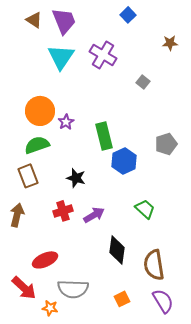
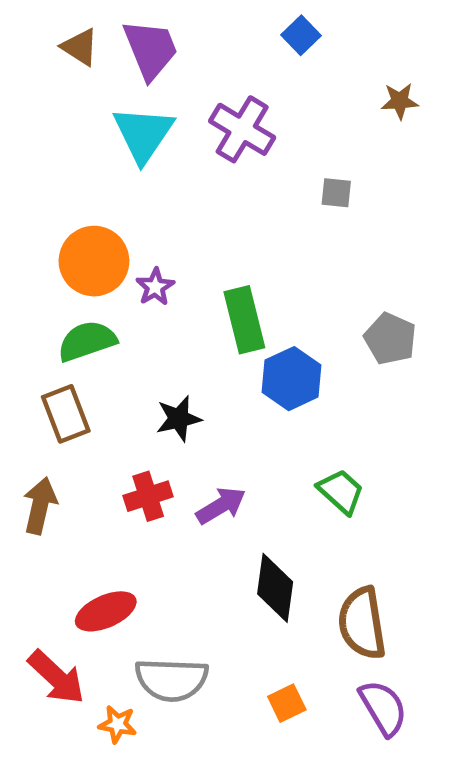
gray square: (143, 82) -> (336, 193), turned -32
gray pentagon: (166, 144) -> (390, 339), turned -30
black star: (76, 178) -> (179, 419), turned -30

